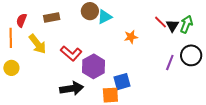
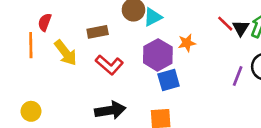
brown rectangle: (52, 18) -> (98, 32), moved
purple hexagon: (94, 66) -> (158, 55), moved
yellow circle: (11, 68) -> (31, 111), moved
blue square: (122, 82) -> (169, 80), moved

